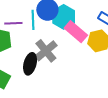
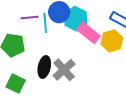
purple line: (13, 23) -> (30, 17), moved
gray cross: (46, 51) -> (64, 70), moved

